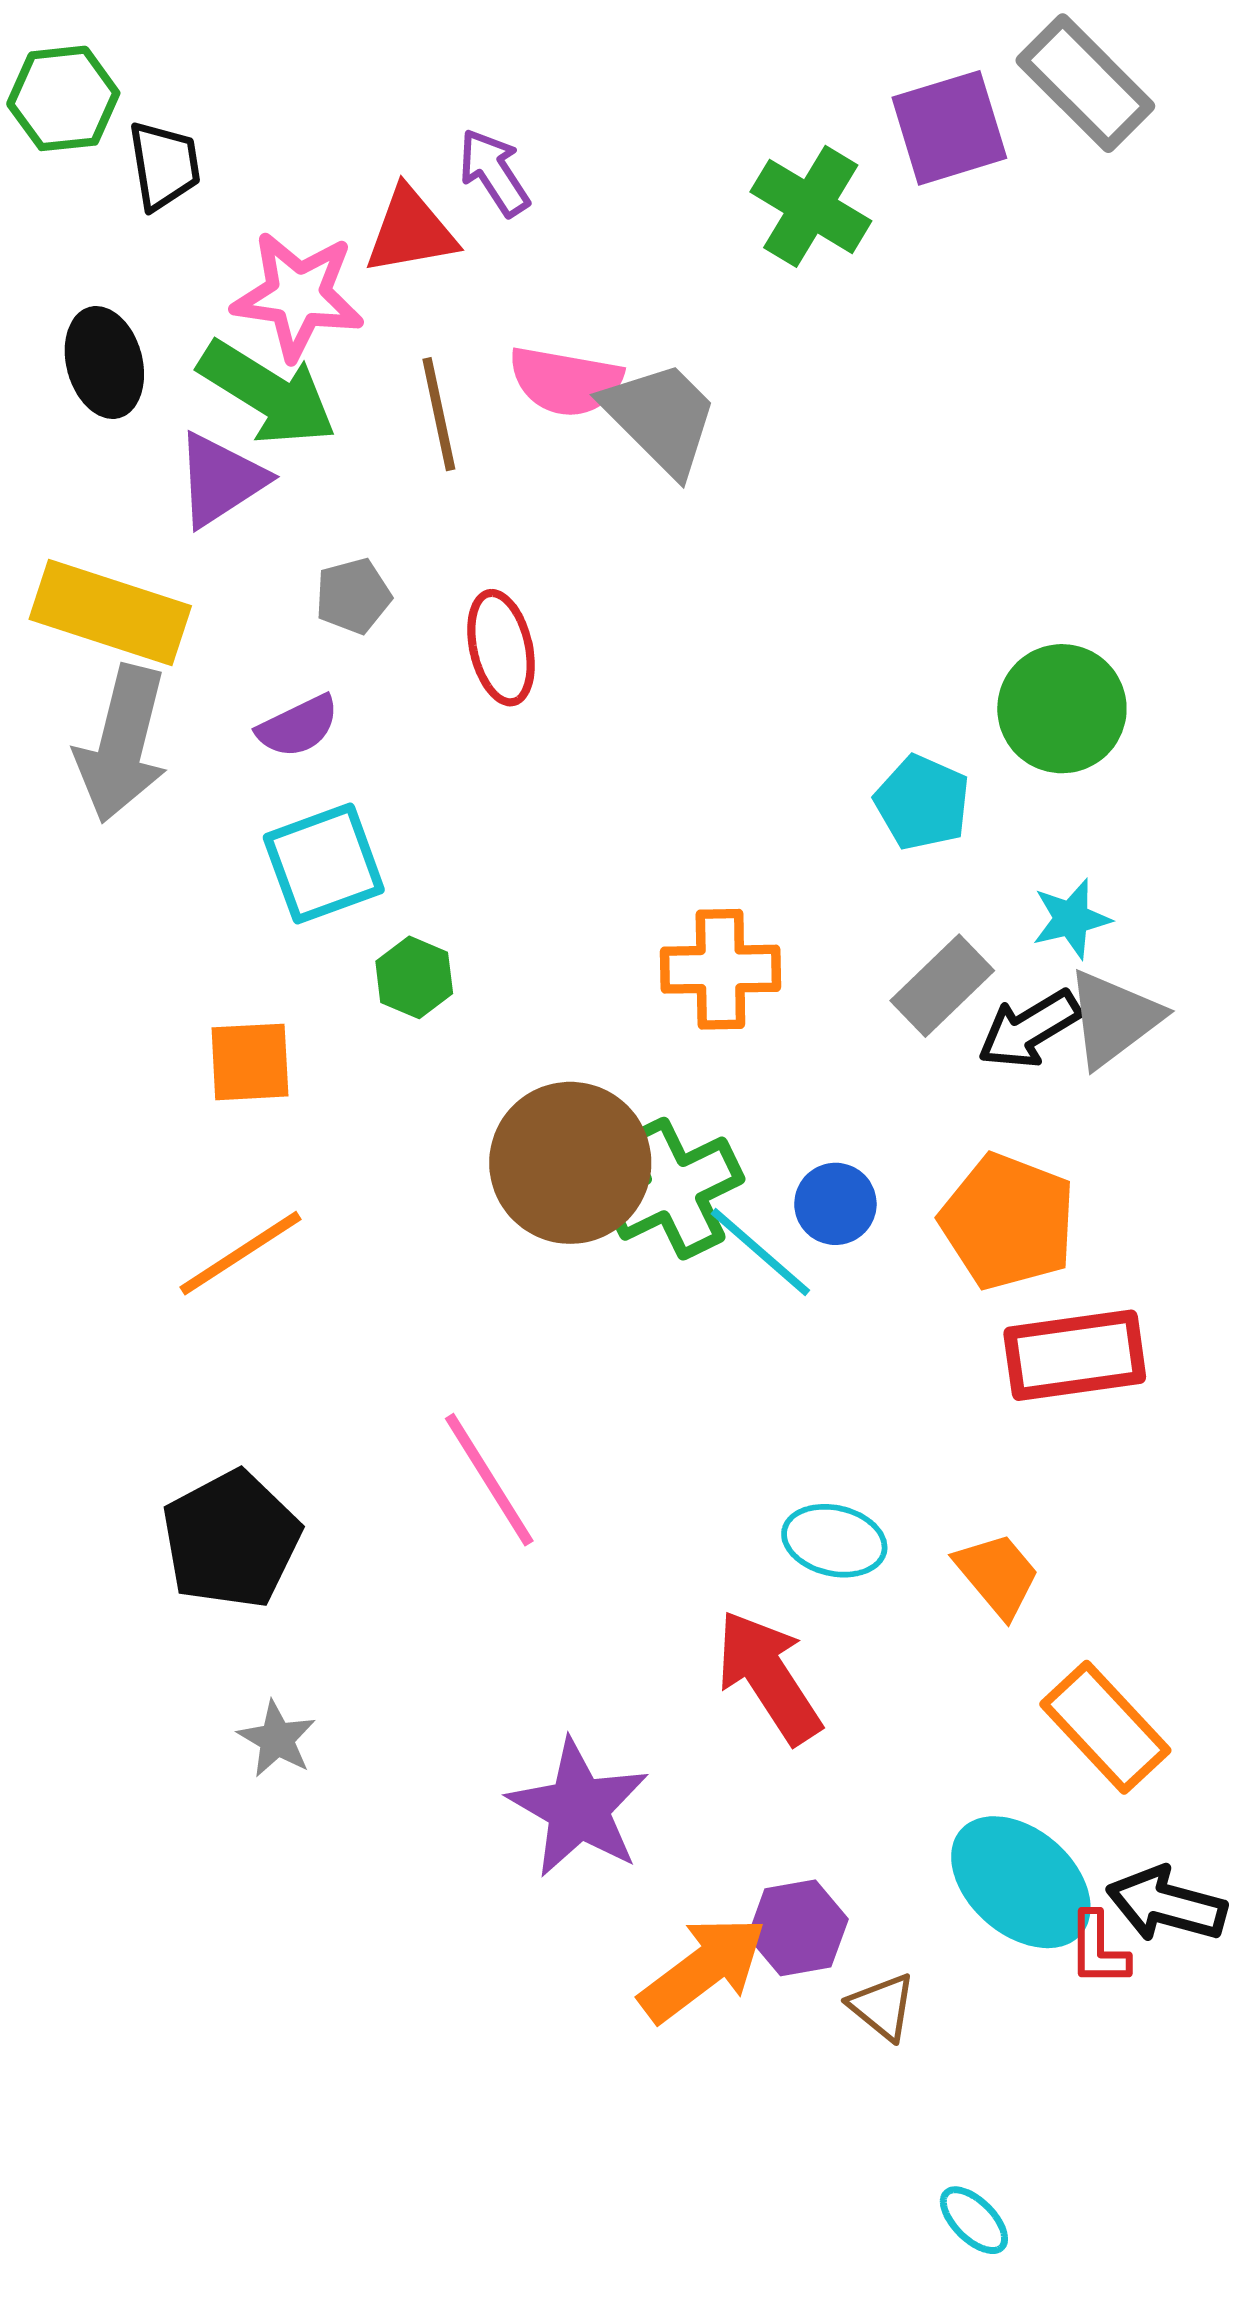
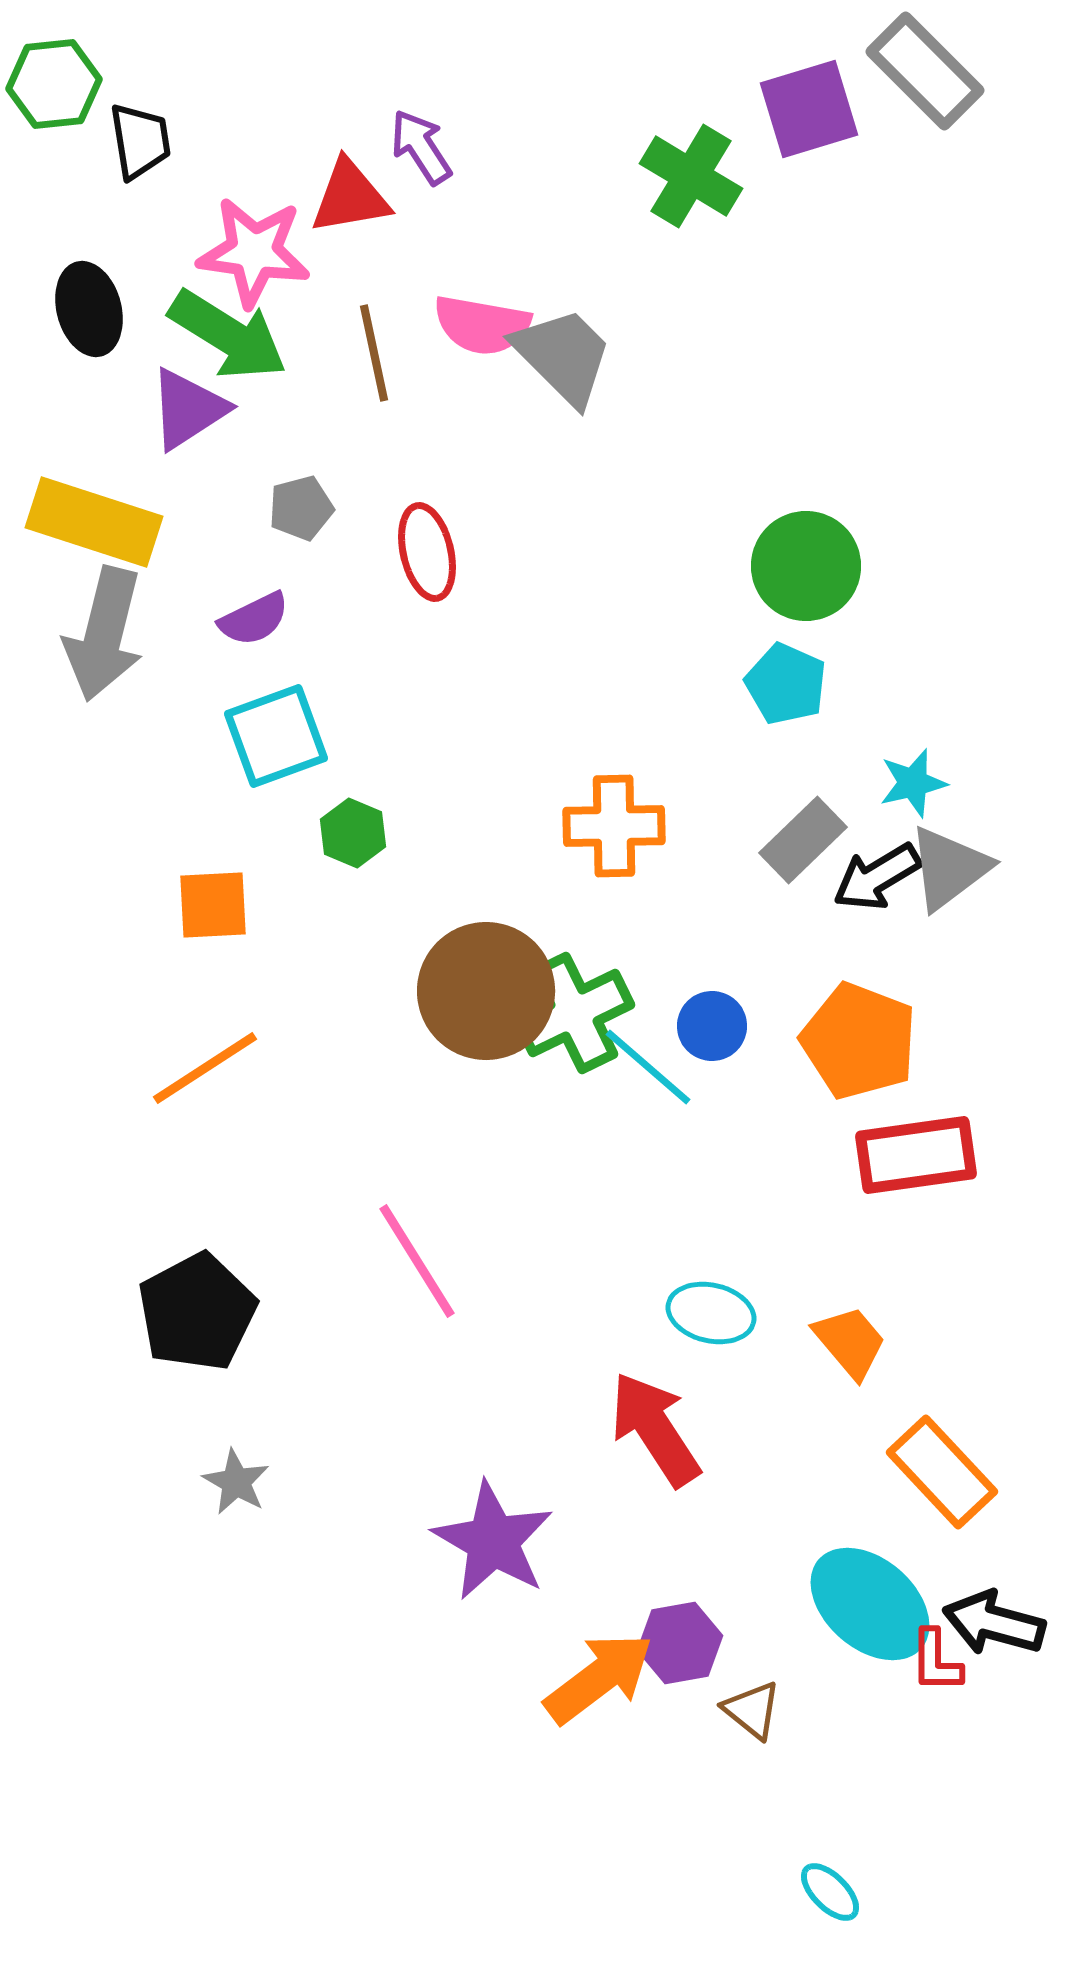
green circle: (1062, 709) -> (806, 566), moved

